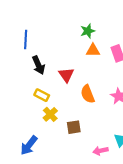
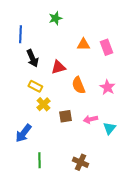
green star: (88, 31) -> (55, 18), moved
red triangle: (66, 75) -> (58, 67), turned 49
pink arrow: (100, 151) -> (90, 119), moved

